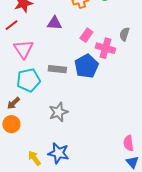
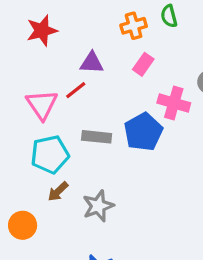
red line: (11, 25) -> (76, 90), moved
pink rectangle: (86, 35) -> (143, 64), moved
brown arrow: (13, 103) -> (58, 191), moved

